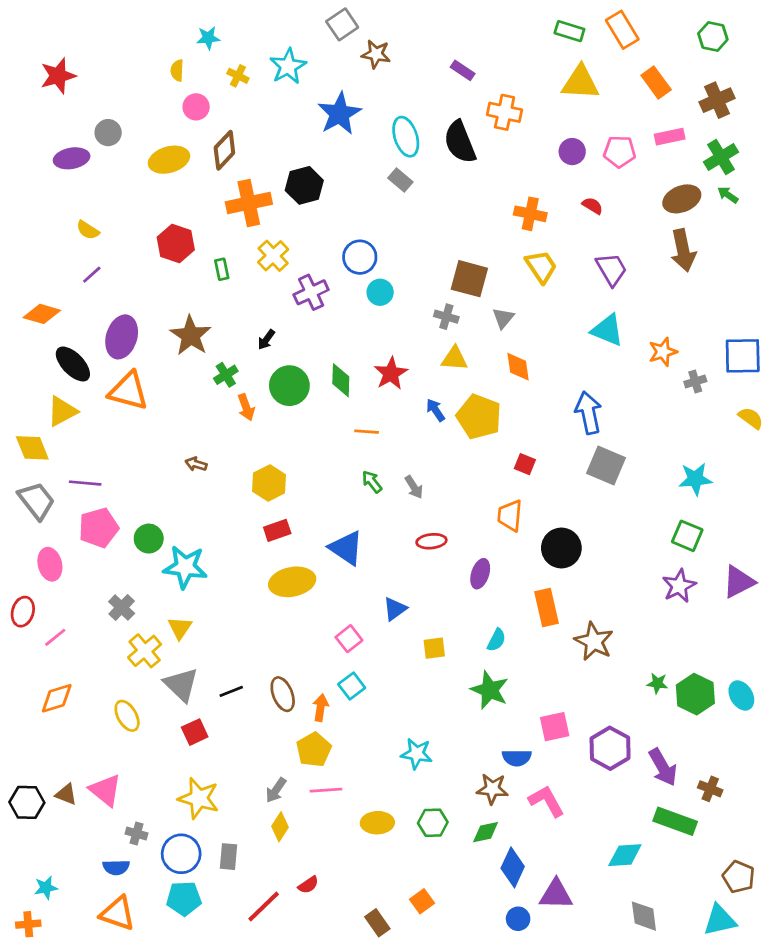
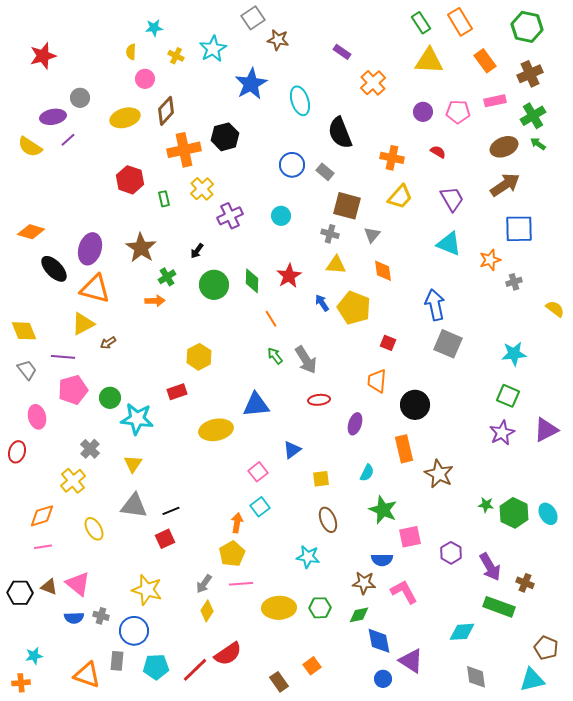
green rectangle: (569, 31) -> (421, 23), turned 40
green hexagon: (713, 37) -> (527, 27), size x1.4
orange cross: (505, 112) -> (373, 83), turned 35
black semicircle: (460, 142) -> (340, 133), moved
gray rectangle: (400, 180) -> (325, 172), moved
yellow semicircle: (88, 230) -> (30, 147), moved, size x1.4
brown arrow: (683, 250) -> (505, 185), turned -112
blue circle: (360, 257) -> (292, 165), moved
yellow trapezoid: (541, 267) -> (400, 197), turned 76
purple line: (92, 275) -> (68, 140), moved
blue square: (743, 356) -> (519, 229), moved
orange arrow: (246, 407) -> (155, 301), moved, turned -72
yellow triangle: (62, 411) -> (83, 324), moved
orange line: (367, 432) -> (271, 319), turned 54
brown arrow: (196, 464) -> (108, 343), moved, turned -49
gray arrow: (414, 487) -> (306, 360), size x1.6
gray trapezoid: (36, 501) -> (27, 370), size x0.7
red rectangle: (277, 530) -> (177, 392), moved
blue triangle: (346, 548) -> (256, 405), turned -40
pink line: (55, 637) -> (43, 547), moved, turned 30
yellow cross: (145, 651) -> (73, 481), moved
gray triangle: (181, 685) -> (134, 506), turned -36
green star: (490, 690) -> (383, 510), moved
brown ellipse: (283, 694) -> (328, 520), moved
red square: (195, 732) -> (165, 539), moved
purple hexagon: (610, 748) -> (451, 553), size x0.7
yellow ellipse: (377, 823) -> (279, 608), size x1.4
gray rectangle: (229, 857) -> (117, 661), moved
blue semicircle: (116, 867) -> (74, 618), moved
blue diamond: (513, 867) -> (379, 641), turned -36
red semicircle: (308, 885) -> (228, 654), size x1.8
purple triangle: (556, 894) -> (411, 661), turned 32
cyan pentagon: (184, 898) -> (156, 667), moved

